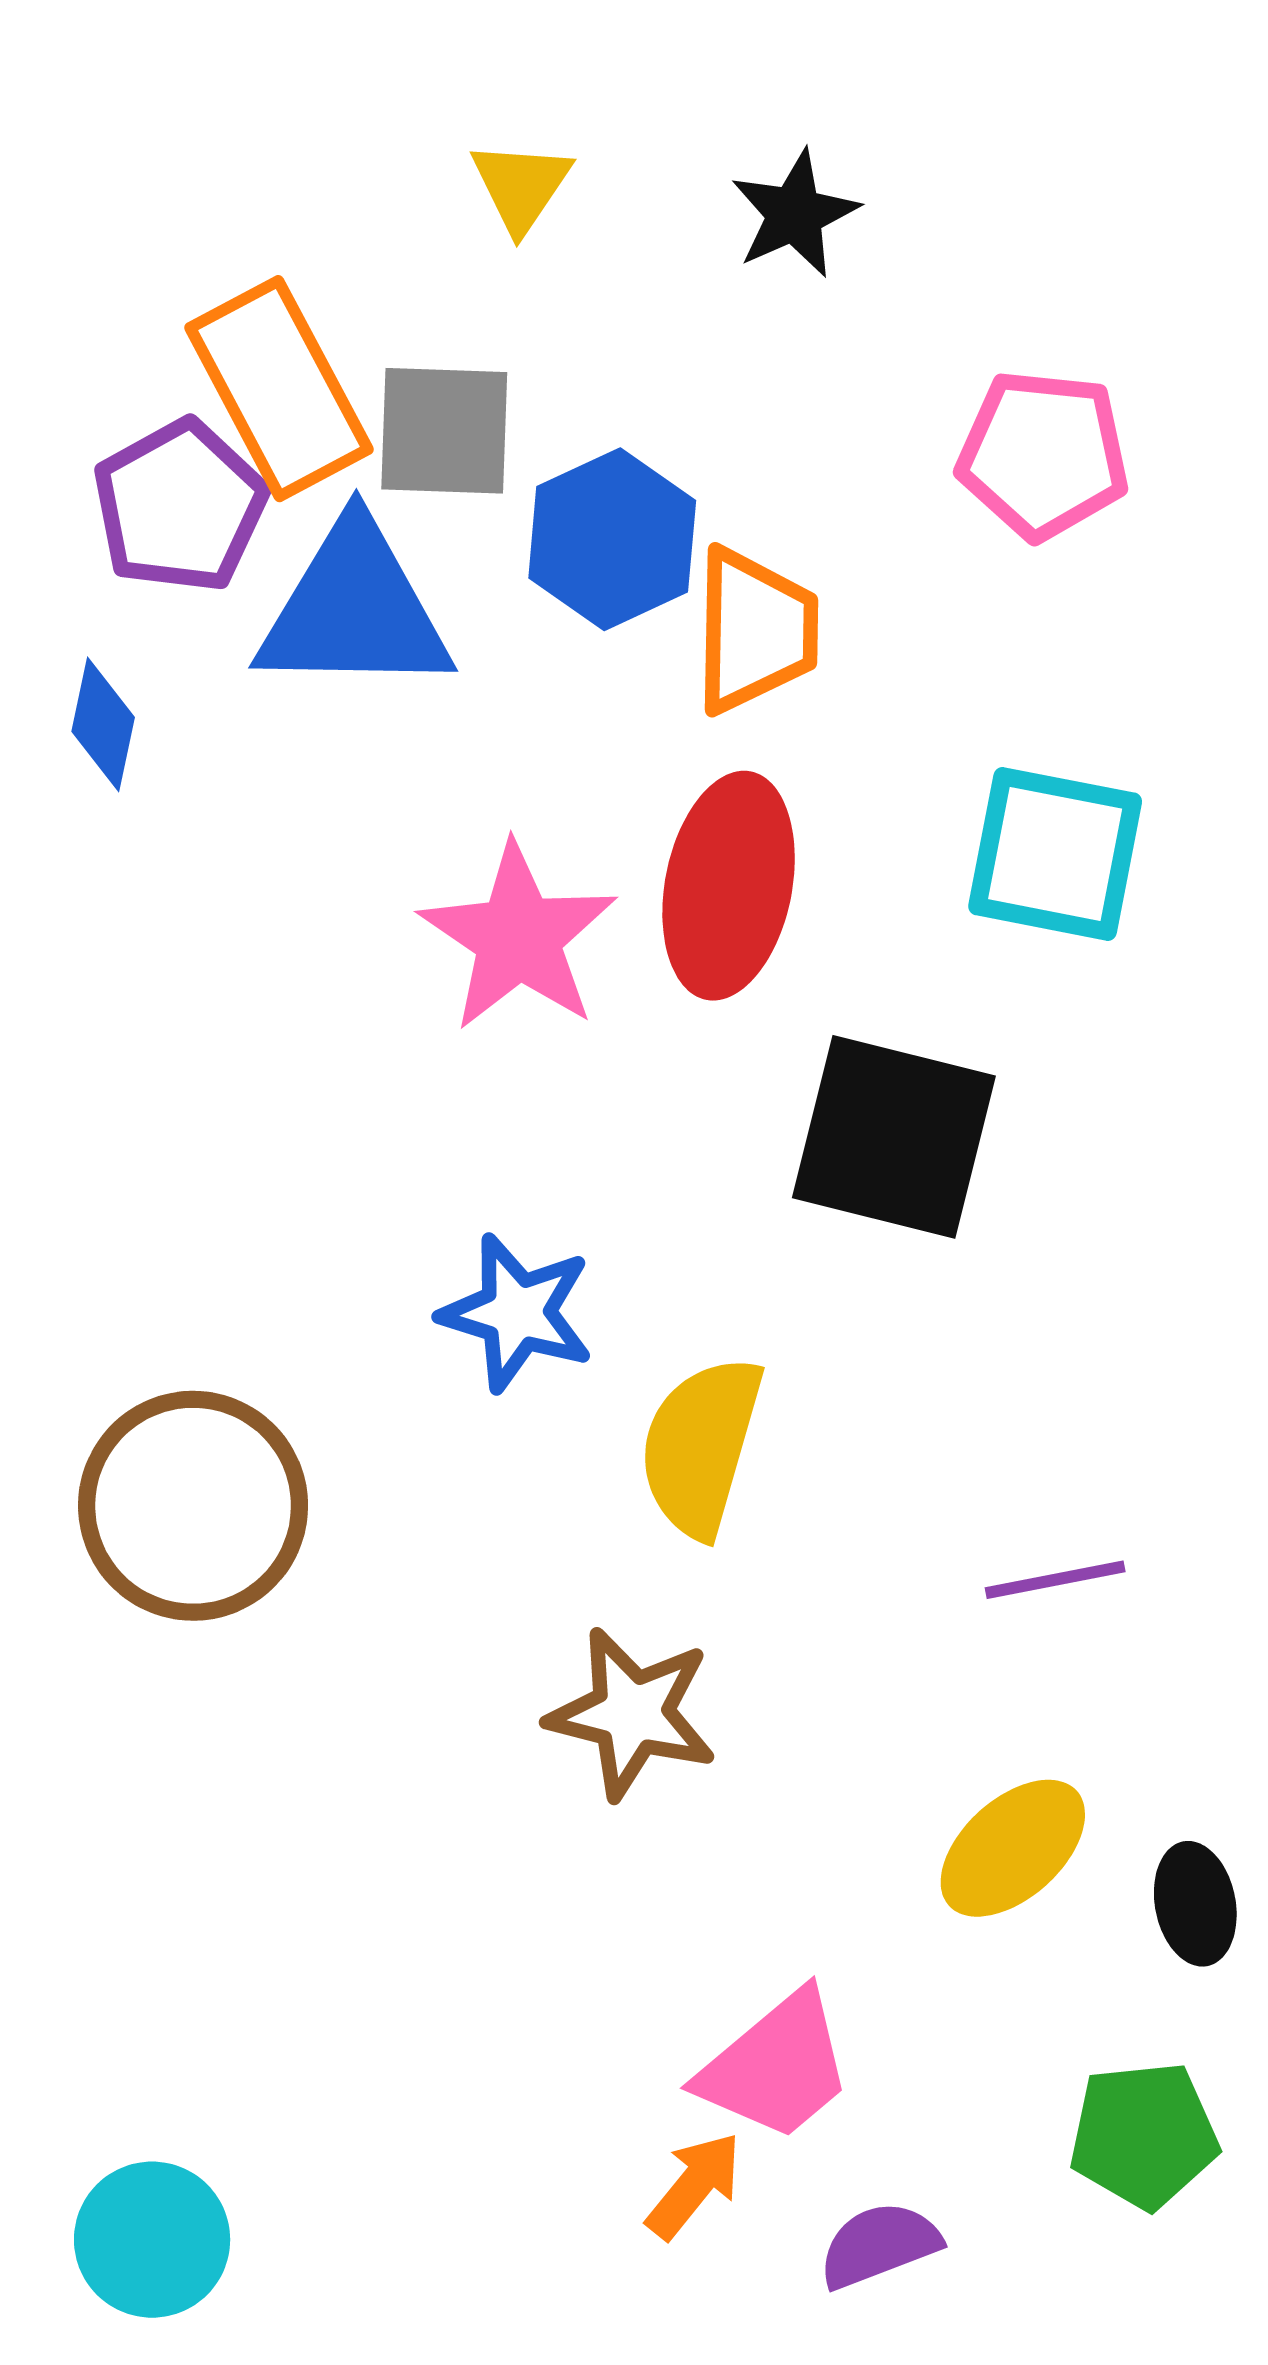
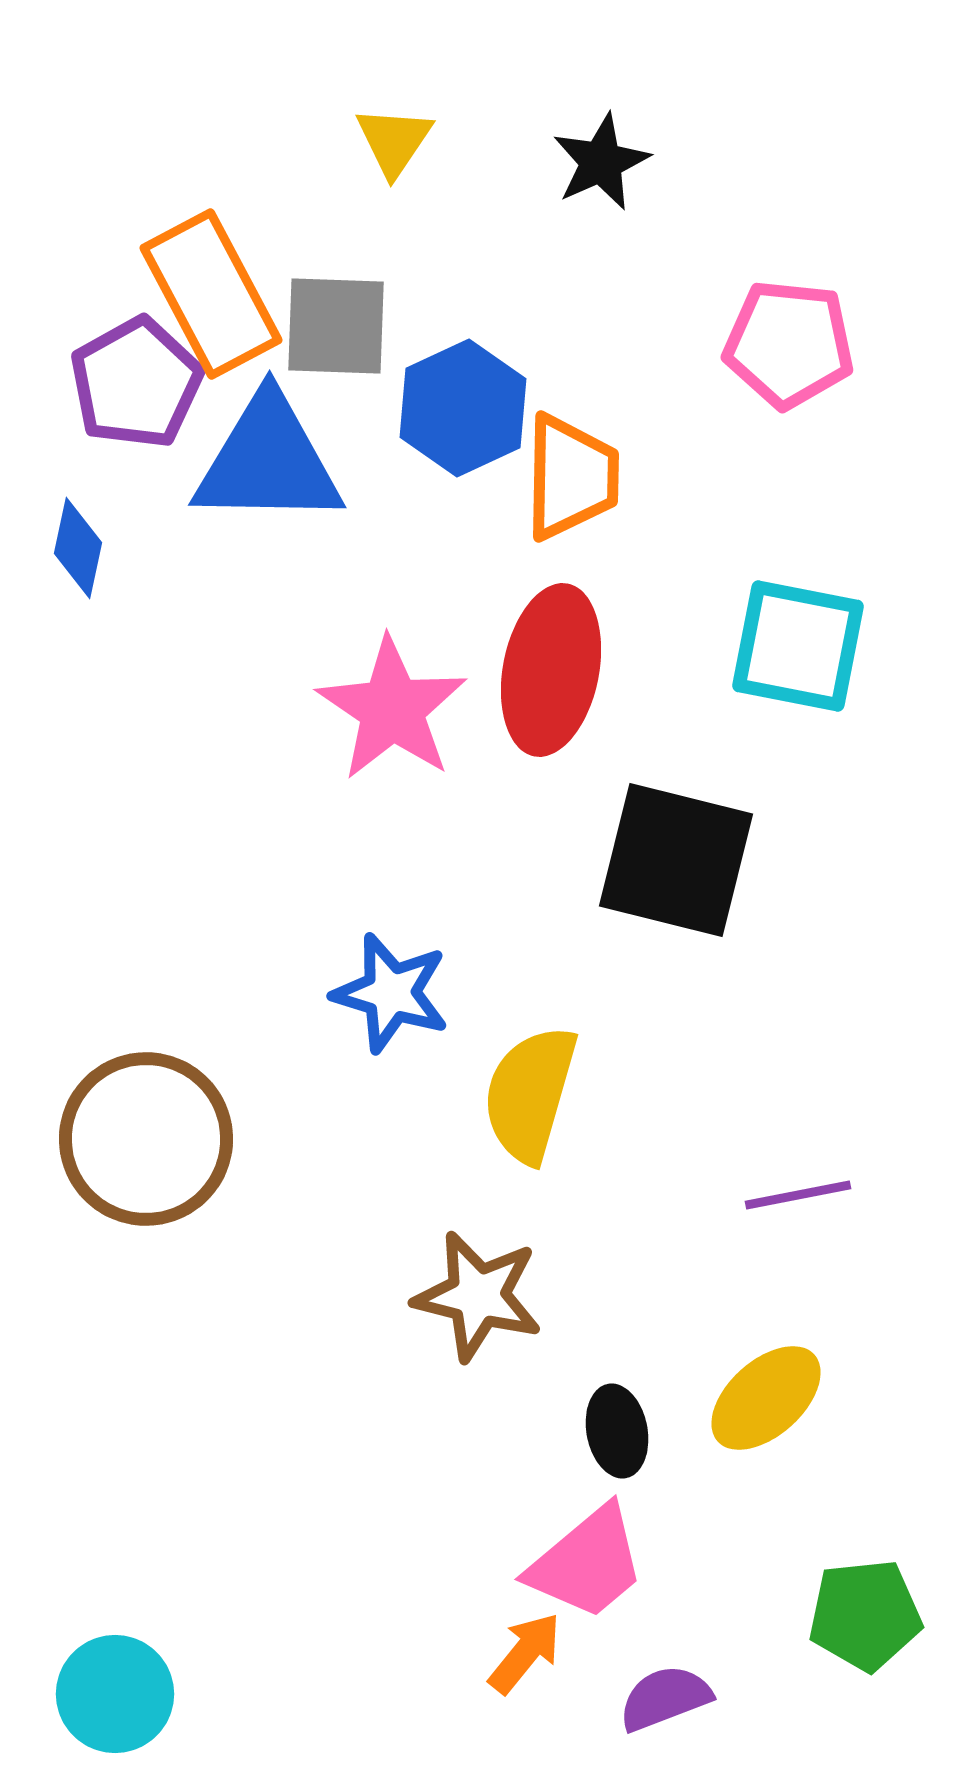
black ellipse: (1195, 1904) -> (617, 1431), moved

